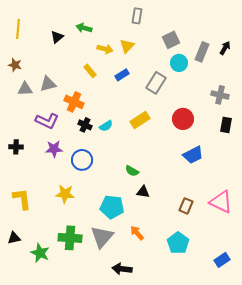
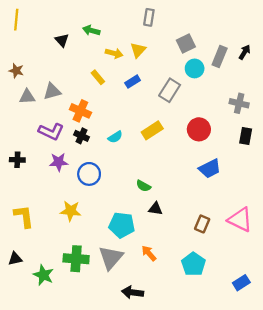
yellow line: (18, 29) -> (16, 20), moved
black triangle: (57, 37) -> (62, 40), turned -32
black cross: (85, 125) -> (81, 136), moved

